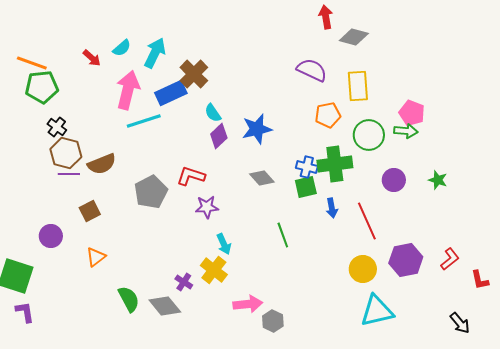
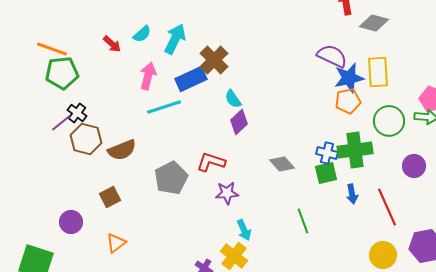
pink arrow: (128, 90) -> (148, 76), size x0.7
blue star: (257, 129) -> (349, 78), moved
purple line: (69, 174) -> (61, 123), moved, turned -40

